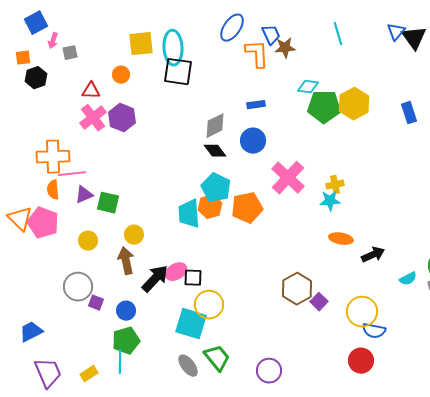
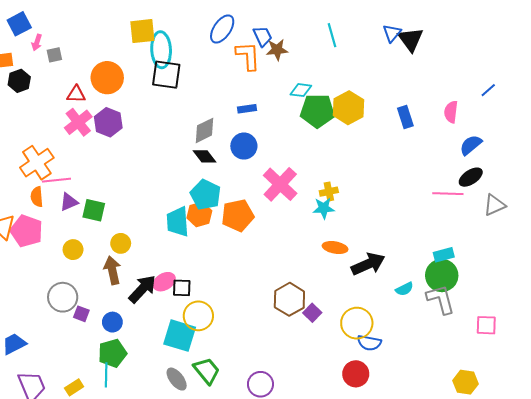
yellow square: (141, 44) -> (142, 31), moved
orange circle: (121, 75) -> (107, 78), size x1.8
orange cross: (53, 157) -> (37, 163), turned -32
black arrow: (373, 255) -> (368, 264), size x1.4

